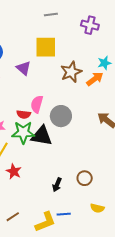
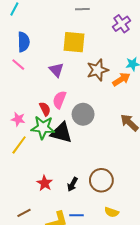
purple cross: (90, 25) -> (121, 24), turned 36
purple triangle: (24, 68) -> (56, 70), moved
red semicircle: (24, 114) -> (45, 109), turned -128
red star: (14, 171) -> (45, 183), moved
brown circle: (85, 178) -> (101, 180), size x1.5

